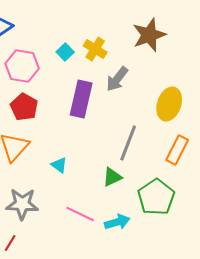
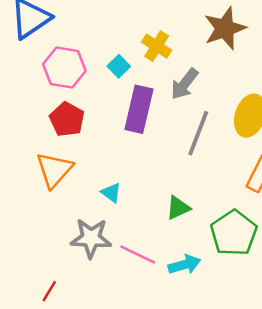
cyan square: (65, 52) -> (119, 66), moved
gray line: (128, 143) -> (198, 133), moved
gray star: (22, 204) -> (91, 238), moved

